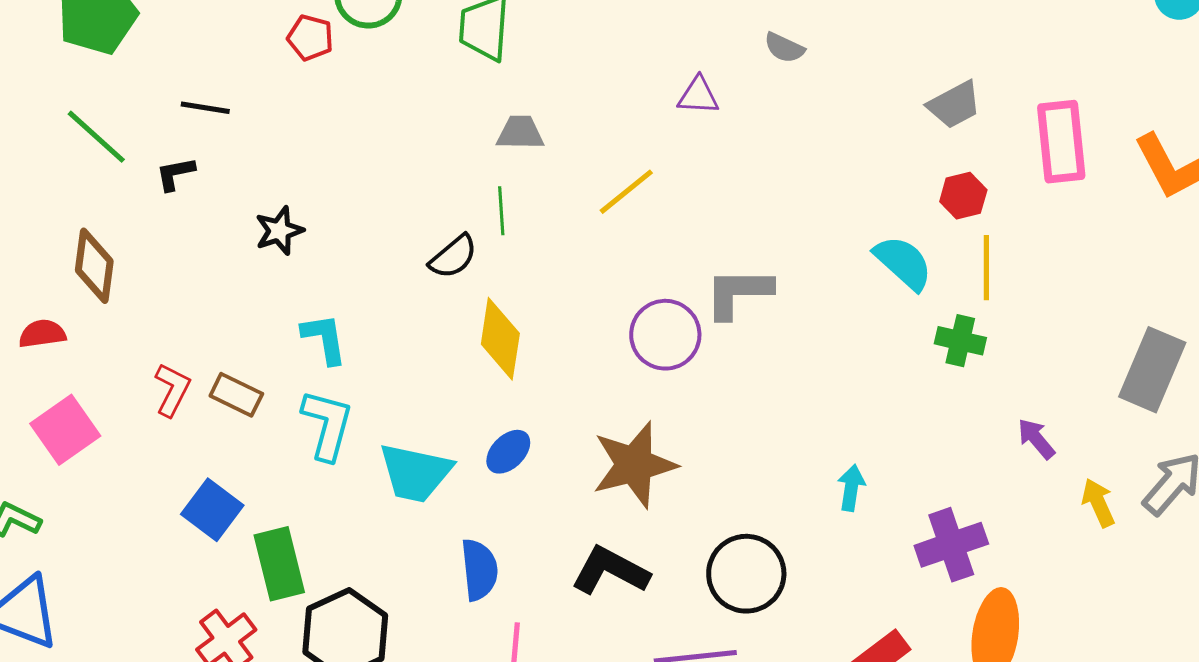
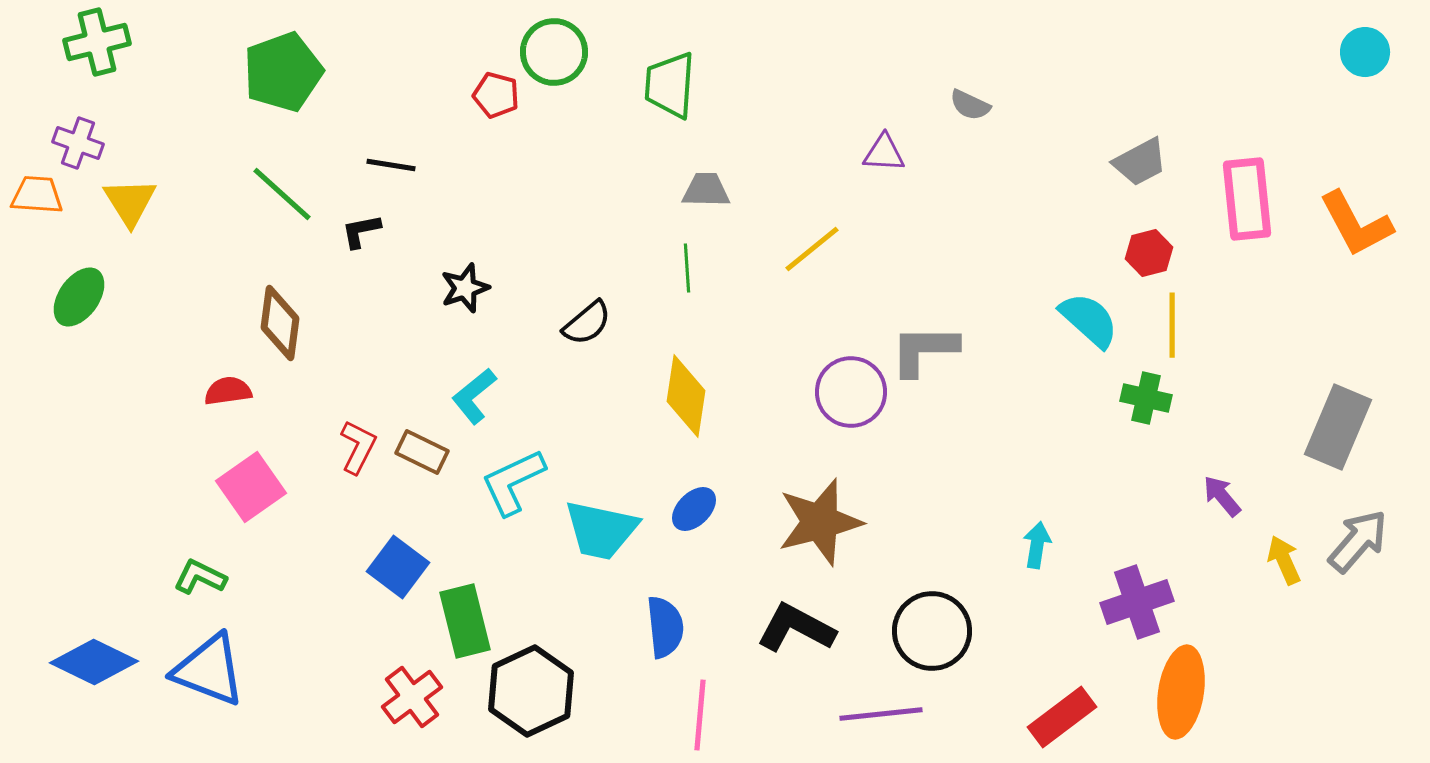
black semicircle: (453, 257) -> (587, 323), moved
cyan L-shape: (324, 339) -> (474, 396), moved, turned -120
cyan L-shape: (327, 425) -> (513, 482), turned -130

